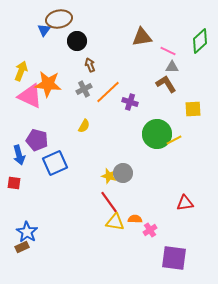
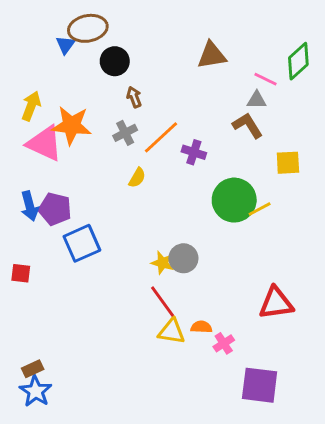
pink line: (168, 51) -> (266, 79), moved
yellow semicircle: (84, 126) -> (137, 178), moved
blue arrow: (19, 155) -> (30, 206), moved
red triangle: (185, 203) -> (276, 303), size x1.4
blue star: (27, 232) -> (36, 391), moved

